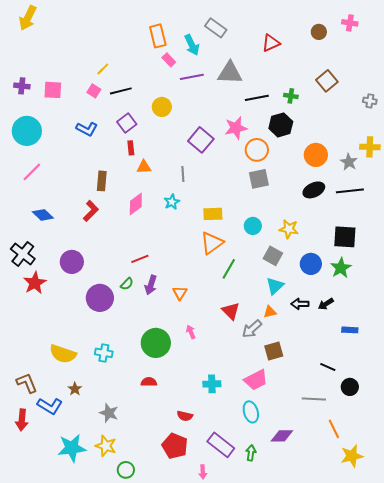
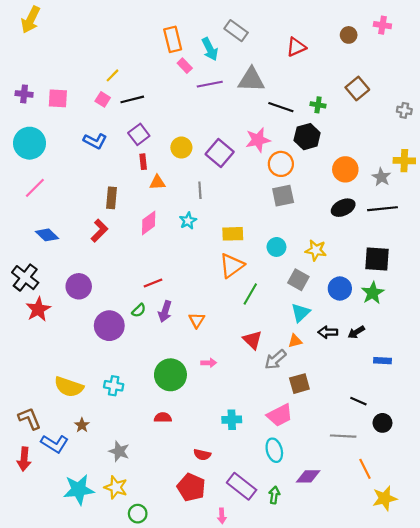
black line: (257, 98) -> (281, 107), turned 30
yellow circle: (162, 107) -> (181, 148), moved
pink arrow: (191, 332) -> (209, 363), turned 112

